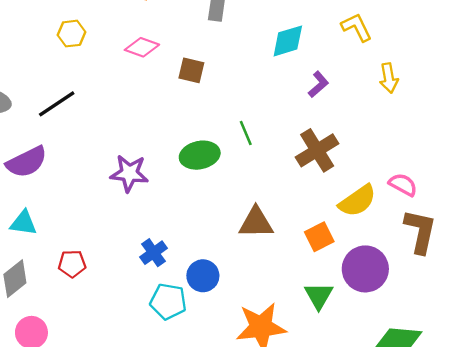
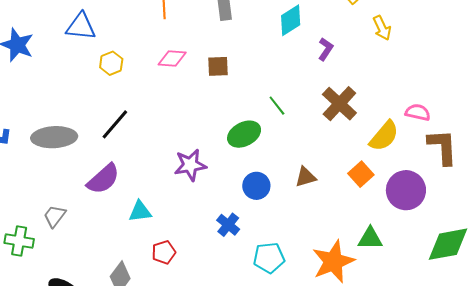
cyan triangle: (23, 223) -> (140, 212), moved
brown triangle: (256, 223) -> (306, 177), size x0.7
blue circle: (203, 276) -> (256, 186), moved
green triangle: (319, 296) -> (370, 238), moved, turned -44
cyan pentagon: (168, 301) -> (269, 258), moved

